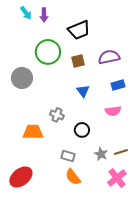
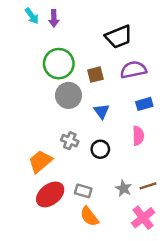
black trapezoid: (79, 30) -> (119, 37), moved
gray circle: (22, 78) -> (68, 95), moved
pink semicircle: (113, 111) -> (138, 136), turned -84
black circle: (82, 130) -> (100, 149), moved
orange trapezoid: (33, 132) -> (40, 161), turned -40
red ellipse: (21, 177) -> (50, 194), moved

